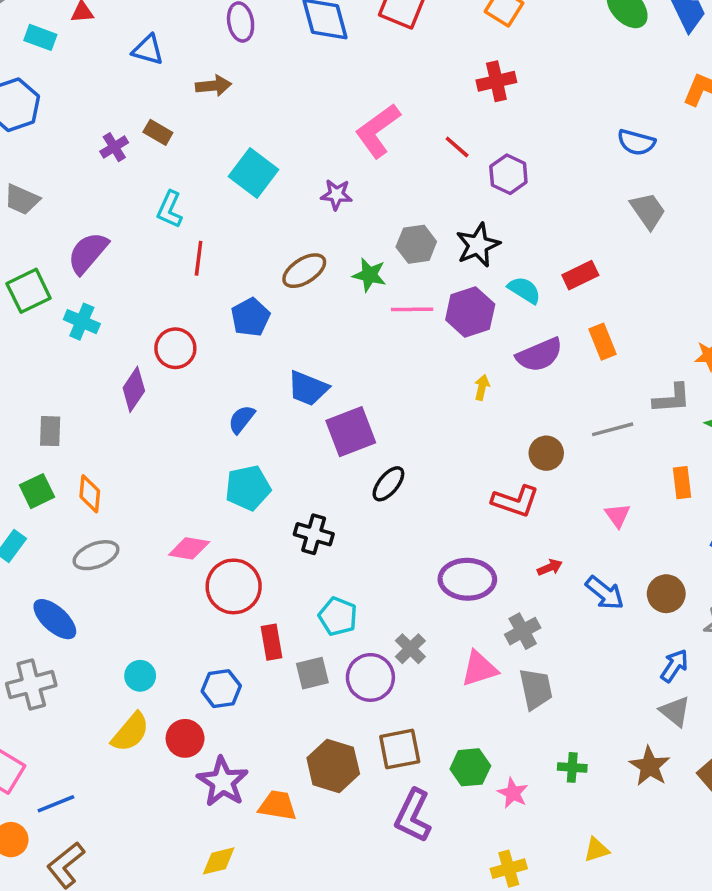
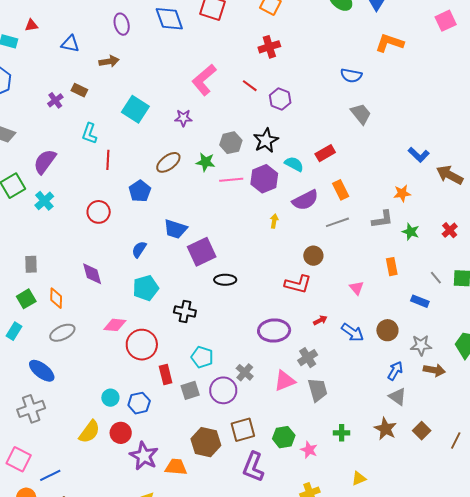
cyan cross: (82, 322) -> (44, 201), turned 30
purple diamond: (134, 389) -> (92, 274), moved, turned -45
gray line: (613, 429) -> (337, 222), moved
black ellipse: (388, 484) -> (225, 280), turned 55
cyan circle: (140, 676) -> (110, 398), moved

